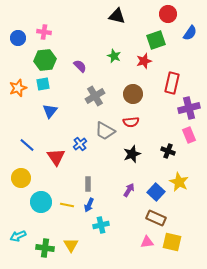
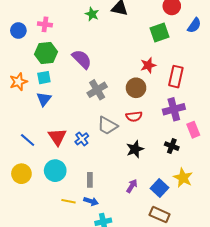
green star: (114, 56) -> (92, 14), moved
red star: (144, 61) -> (148, 65), moved
purple semicircle: (80, 66) -> (82, 59), size x1.5
purple cross: (189, 108) -> (174, 109), moved
blue triangle: (50, 111) -> (44, 99), moved
red triangle: (56, 157) -> (57, 137), moved
cyan circle: (41, 202) -> (55, 171), moved
blue arrow: (89, 205) -> (91, 201), turned -96

